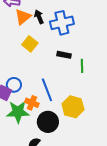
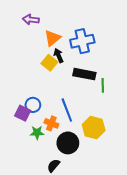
orange triangle: (23, 17) -> (52, 38), moved
black arrow: (39, 17) -> (59, 56), moved
black rectangle: (64, 55) -> (84, 74), size x1.5
green star: (18, 112) -> (37, 133), size x0.6

